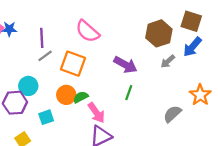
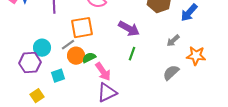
gray line: (45, 56) -> (68, 45), moved
gray arrow: (168, 61) -> (173, 41), moved
orange square: (73, 64) -> (82, 28), turned -30
orange star: (200, 95) -> (196, 56), turned -30

